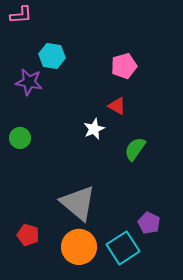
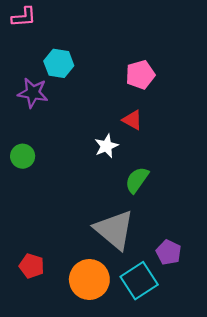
green semicircle: (135, 149) -> (137, 180), moved
gray triangle: (78, 203) -> (114, 230), moved

